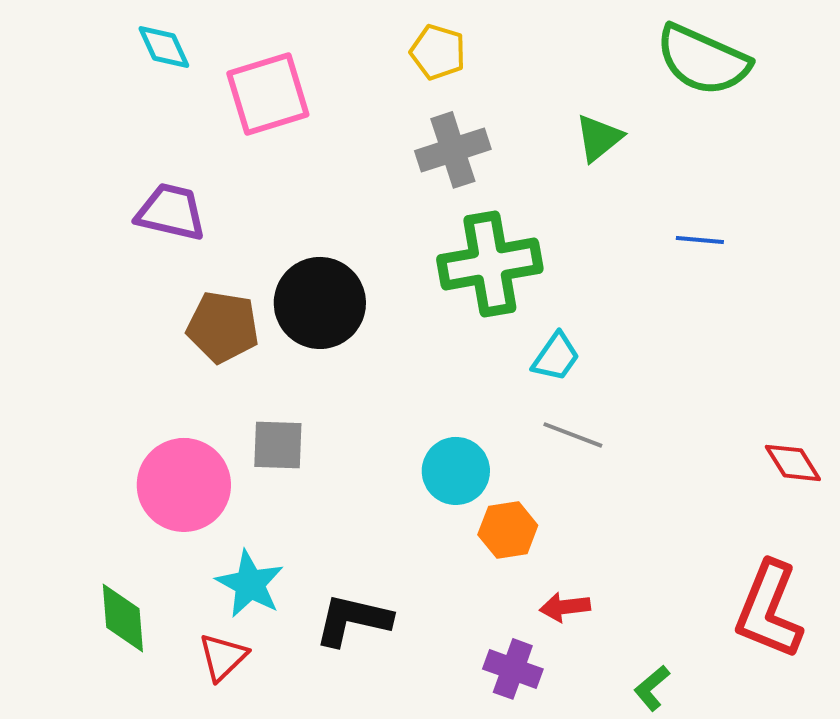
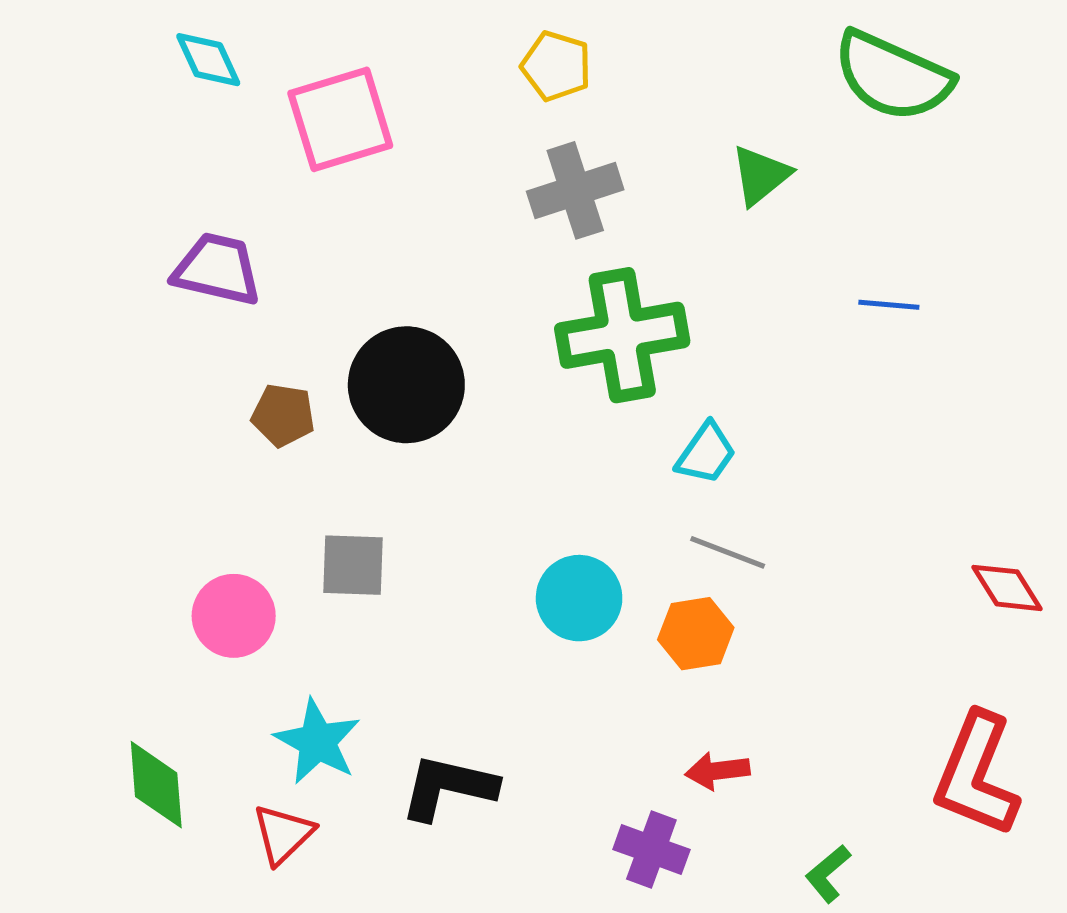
brown pentagon: (223, 327) -> (283, 415), size x0.7
pink circle: (184, 485) -> (234, 616), size x0.7
orange hexagon: (508, 530) -> (696, 634), moved

